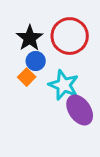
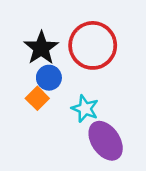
cyan star: (64, 85) -> (85, 109), size x0.7

